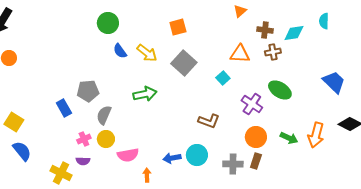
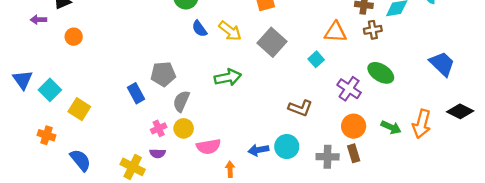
blue semicircle: (22, 151) -> (80, 160), moved
brown rectangle: (256, 161) -> (354, 153), turned -35

